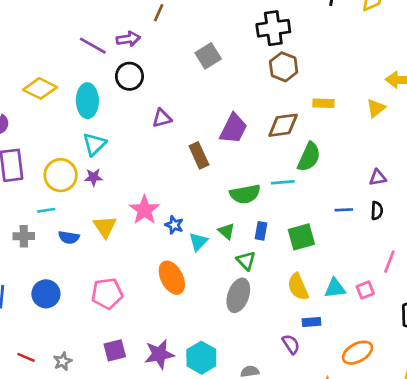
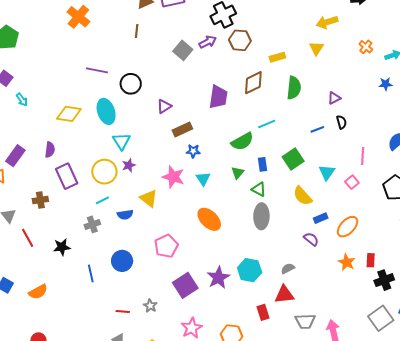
purple arrow: (128, 39) -> (208, 42), moved
brown rectangle: (199, 155) -> (182, 130), moved, turned -72
green semicircle: (309, 157) -> (294, 88), moved
blue star: (174, 225) -> (193, 151), moved
green triangle: (226, 231) -> (238, 173), turned 48
cyan triangle: (198, 242) -> (203, 179), moved
cyan triangle: (335, 288) -> (327, 172), moved, turned -30
purple square: (115, 350) -> (185, 285), size x1.4
orange ellipse: (357, 353) -> (348, 227), moved

